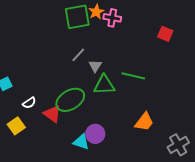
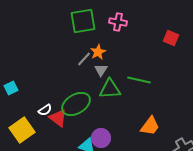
orange star: (96, 12) -> (98, 52), moved
white semicircle: (29, 103) -> (45, 110), moved
yellow square: (16, 126) -> (22, 130), size x1.4

